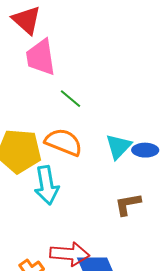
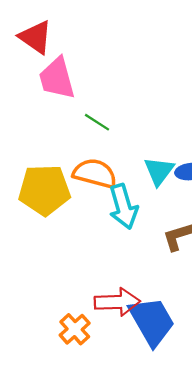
cyan arrow: (47, 185) -> (123, 207), moved

